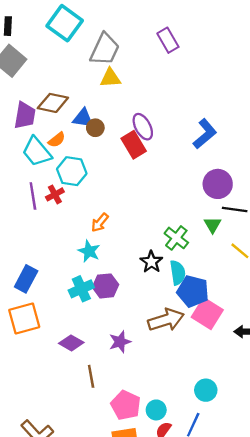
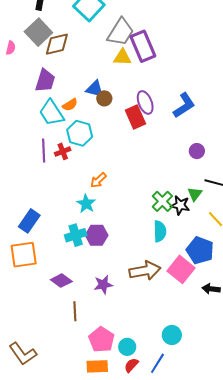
purple rectangle: (168, 40) -> (143, 46), moved, size x1.4
brown diamond: (53, 103) -> (57, 44), moved, turned -32
blue L-shape: (205, 134) -> (184, 105), moved
purple circle: (218, 184) -> (197, 151), moved, size x0.6
black star: (151, 262) -> (180, 205), moved, turned -30
blue pentagon: (193, 291) -> (200, 250), moved

